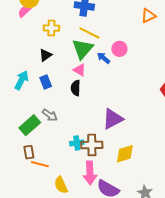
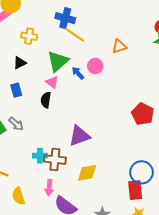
orange triangle: (148, 16) -> (119, 46), moved
yellow line: (89, 33) -> (74, 35), moved
pink arrow: (90, 173) -> (49, 188), size x0.7

